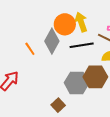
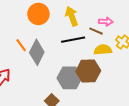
orange circle: (65, 24) -> (38, 14), moved
gray diamond: (52, 41) -> (37, 52), moved

